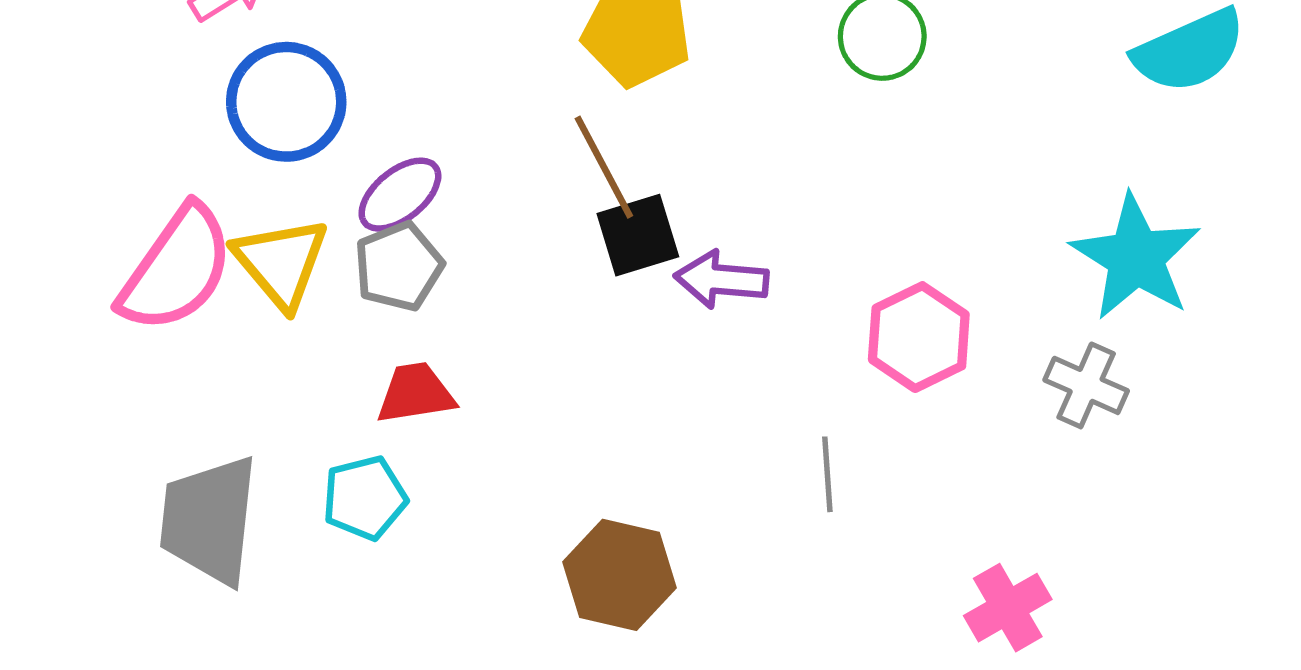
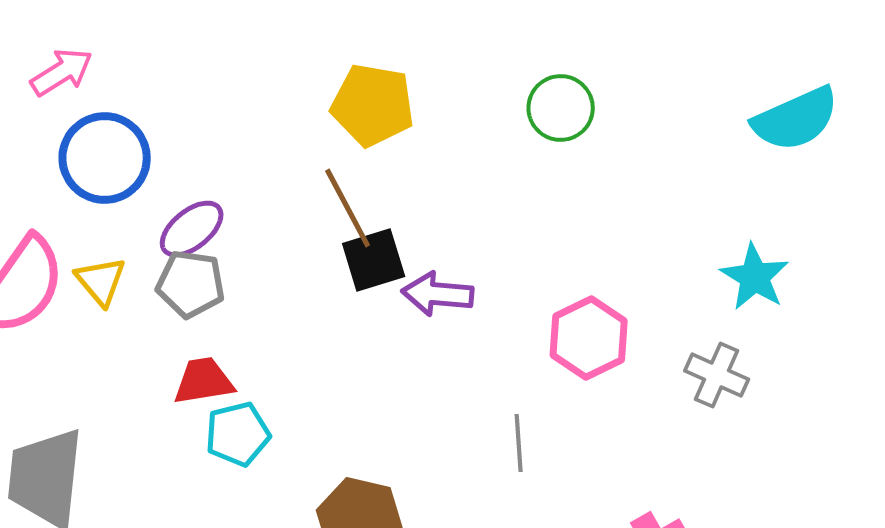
cyan star: (1136, 257) -> (755, 277), size x0.7
yellow triangle: (281, 263) -> (101, 281), size x0.7
gray pentagon: (399, 266) -> (191, 284), turned 30
cyan pentagon: (365, 498) -> (238, 434), moved

